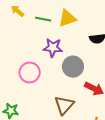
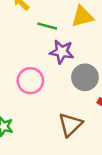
green line: (43, 19) -> (47, 26), moved

